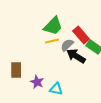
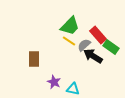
yellow line: (52, 41) -> (69, 41), turned 48
brown rectangle: (16, 70) -> (34, 59), moved

